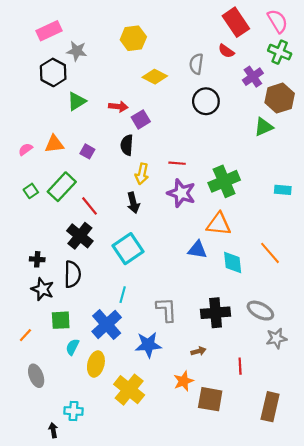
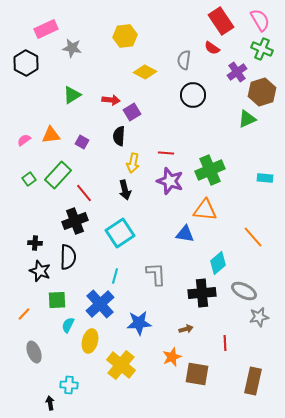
black hexagon: (53, 72) -> (26, 63), moved
black cross: (80, 236) -> (75, 221), turned 30
cyan diamond: (233, 263) -> (218, 263), moved, turned 55
gray L-shape: (166, 310) -> (156, 274), moved

